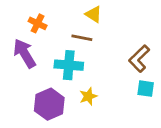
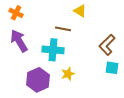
yellow triangle: (94, 14) -> (80, 11), moved
orange cross: (38, 23) -> (16, 13), moved

